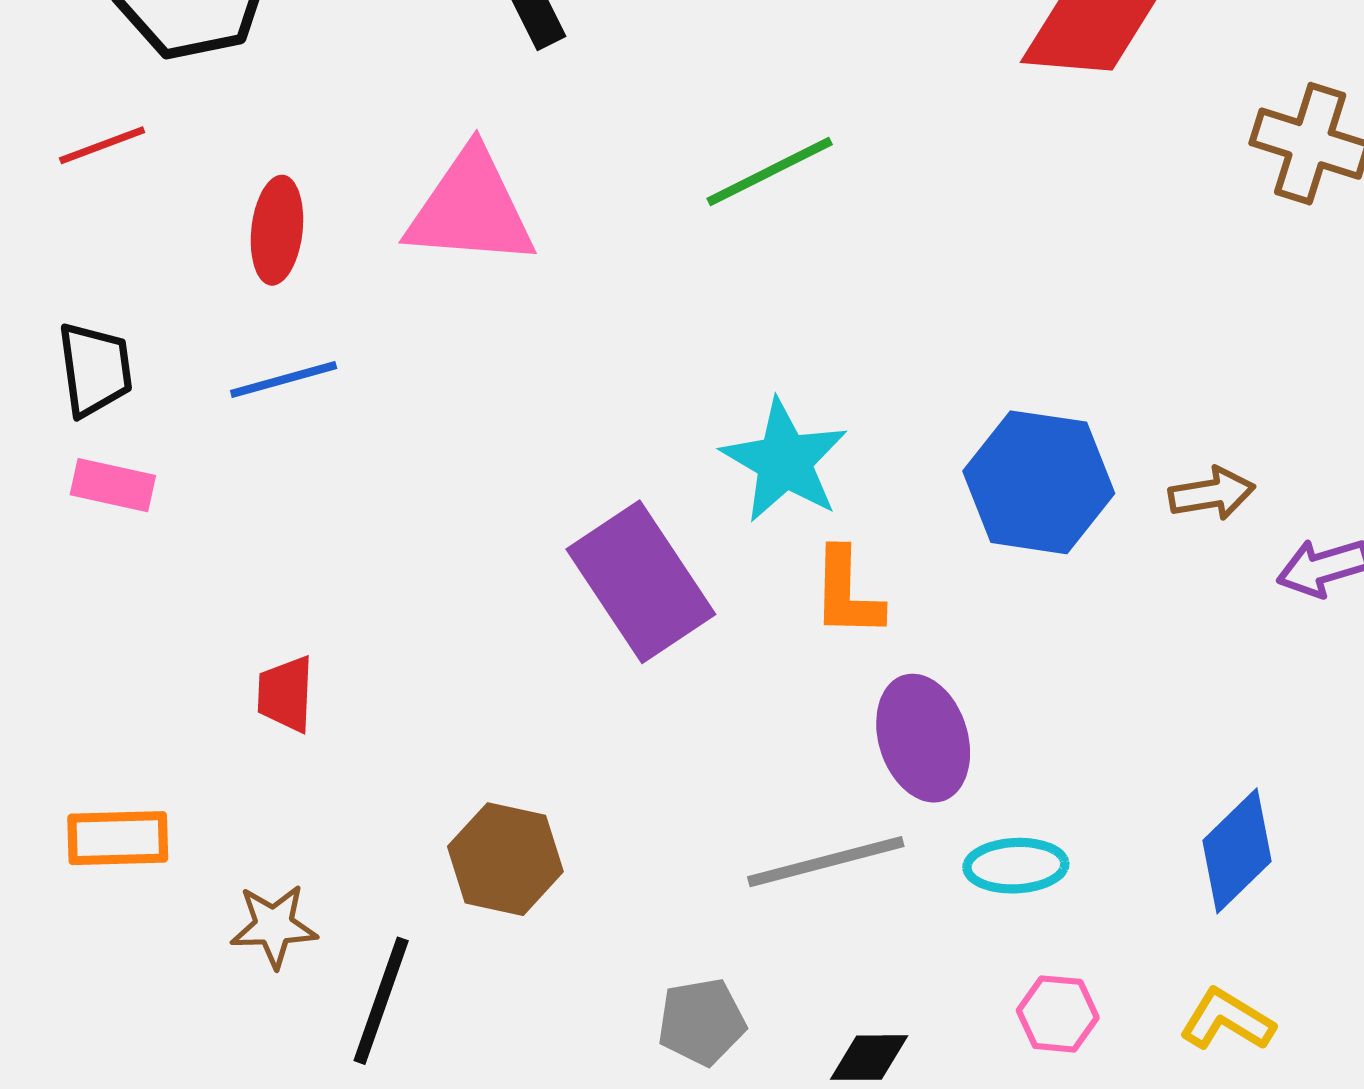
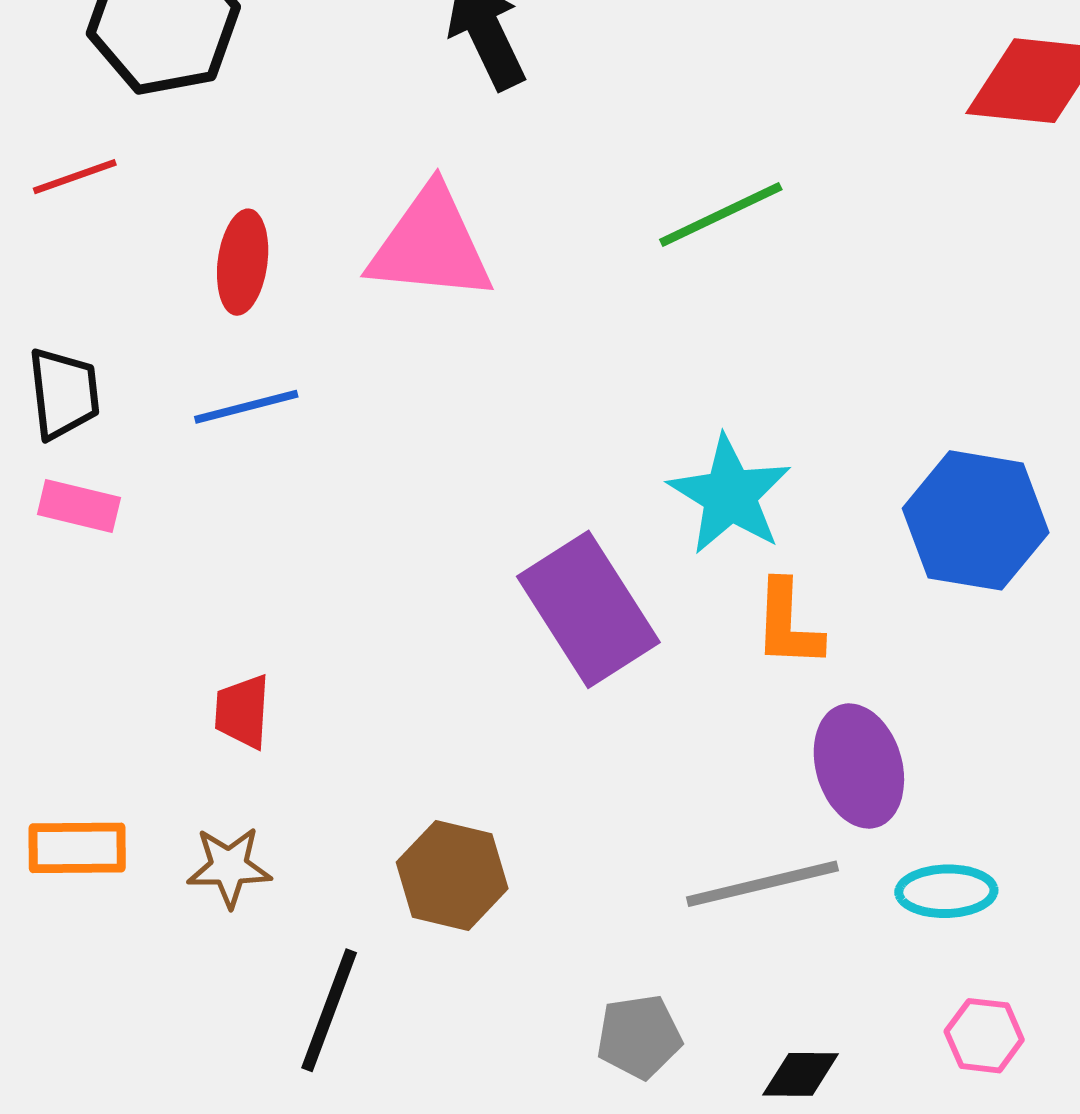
brown star: (274, 926) -> (229, 867), moved

